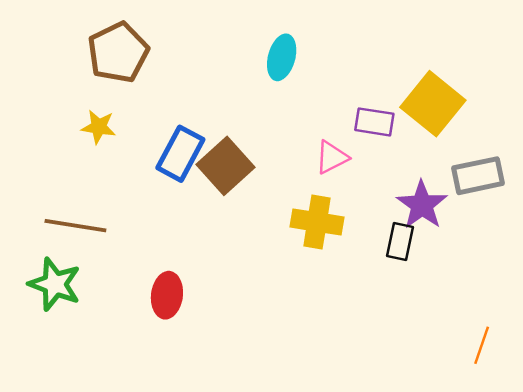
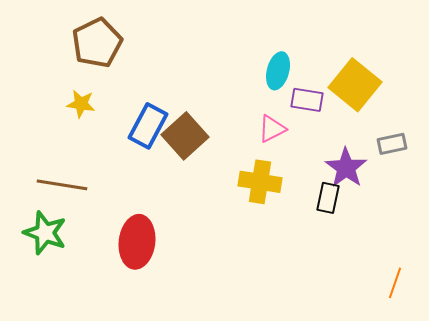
cyan ellipse: (282, 57) -> (278, 71), moved
gray rectangle: (478, 176) -> (392, 144), size x0.7
red ellipse: (167, 295) -> (137, 242), size x1.4

